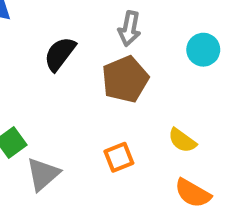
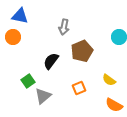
gray arrow: (129, 29) -> (64, 27), moved
black semicircle: (60, 54) -> (51, 61), moved

